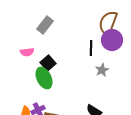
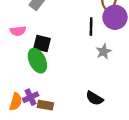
black square: (48, 63) -> (42, 44), turned -35

